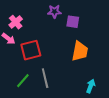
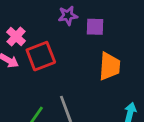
red square: (31, 50) -> (41, 56), moved

